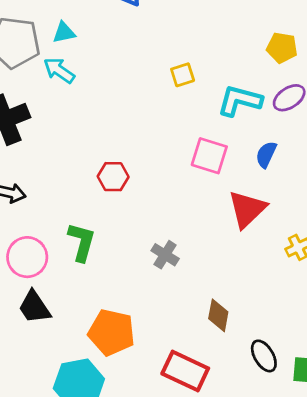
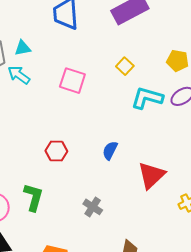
yellow square: (183, 75) -> (125, 66), moved, turned -30
blue semicircle: (266, 154) -> (110, 150), moved
pink square: (209, 156) -> (72, 81), moved

